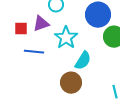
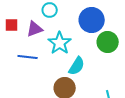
red square: (21, 29) -> (12, 25), moved

